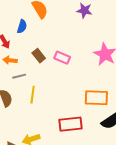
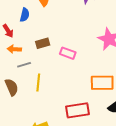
brown rectangle: (39, 56) -> (43, 43), turned -64
pink rectangle: (62, 58) -> (68, 53), moved

